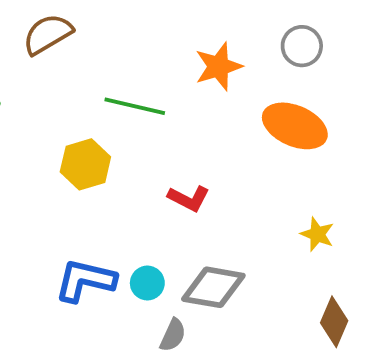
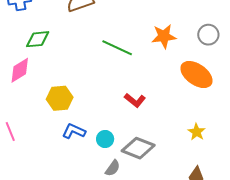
yellow hexagon: (85, 164) -> (60, 98), moved
blue L-shape: (85, 280) -> (74, 131), size x0.7

